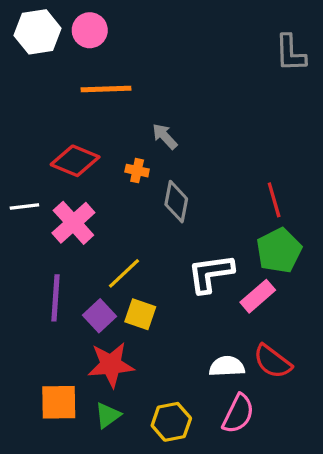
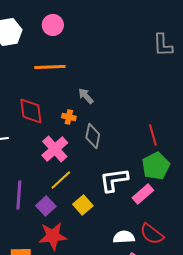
pink circle: (90, 30) -> (53, 25), moved
red diamond: (75, 161) -> (31, 111), turned 60
pink cross: (73, 223) -> (55, 149), moved
yellow square: (140, 314) -> (83, 205), moved, turned 30

